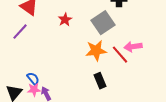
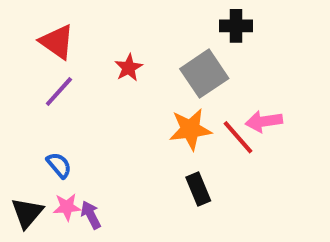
purple line: (20, 32) -> (59, 92), moved
blue semicircle: (33, 79) -> (59, 165), moved

